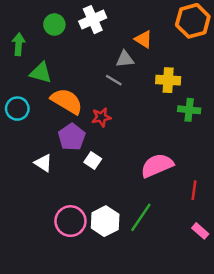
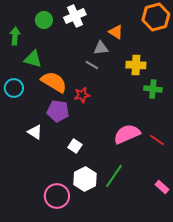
purple pentagon: (72, 137) -> (58, 111), turned -30
white square: (93, 160) -> (75, 146), moved
red line: (194, 190) -> (157, 140), moved, turned -63
pink circle: (70, 221) -> (57, 196), moved

